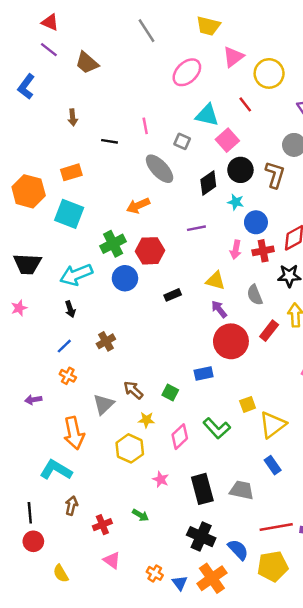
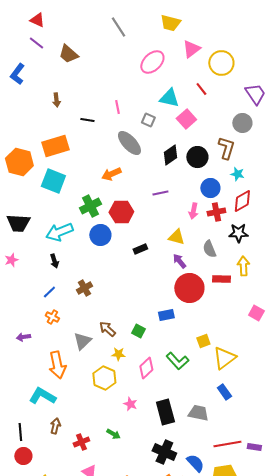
black circle: (240, 170) -> (197, 157), moved
orange rectangle: (71, 172) -> (55, 146), size x1.5
cyan star: (236, 202) -> (237, 174), moved
red rectangle: (269, 331) -> (221, 279), turned 54

